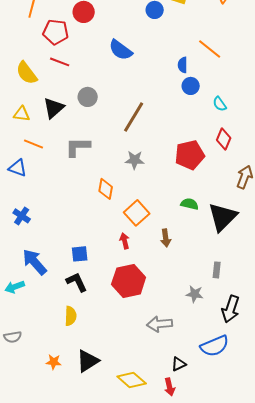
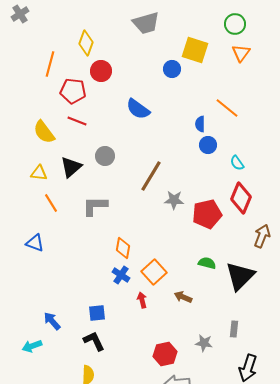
red diamond: (224, 139) -> (241, 198), size x1.4
orange line: (34, 144) -> (51, 203), turned 36
gray star: (135, 160) -> (174, 200), moved
blue triangle: (18, 168) -> (35, 243), moved
blue cross: (22, 216) -> (121, 275), moved
brown arrow: (166, 238) -> (183, 297), turned 120
blue arrow: (35, 262) -> (52, 321), size x0.7
red hexagon: (129, 281) -> (165, 354), moved, size x0.7
gray star: (195, 294) -> (204, 343), moved

